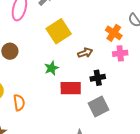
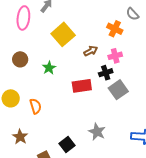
pink cross: (120, 53) -> (115, 56), moved
green star: (52, 68) -> (49, 68), moved
gray square: (98, 106) -> (118, 90), moved

